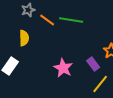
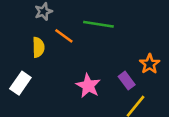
orange line: (47, 20) -> (64, 36), moved

